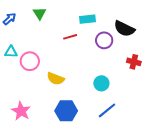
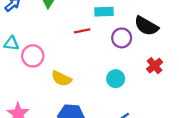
red cross: (134, 62) -> (155, 66), turned 32
cyan circle: (101, 83) -> (116, 79), moved

